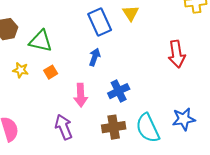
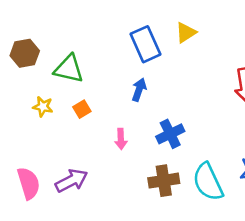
yellow triangle: (131, 13) -> (186, 32), turned 30
pink arrow: (81, 95) -> (121, 139), size x0.7
purple arrow: (64, 127) -> (71, 181), moved, turned 85

